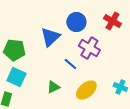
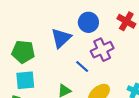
purple cross: (89, 48) -> (102, 50), turned 35
cyan square: (16, 77) -> (25, 80), turned -30

